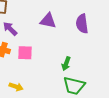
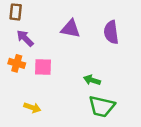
green arrow: (66, 64) -> (92, 80), turned 88

